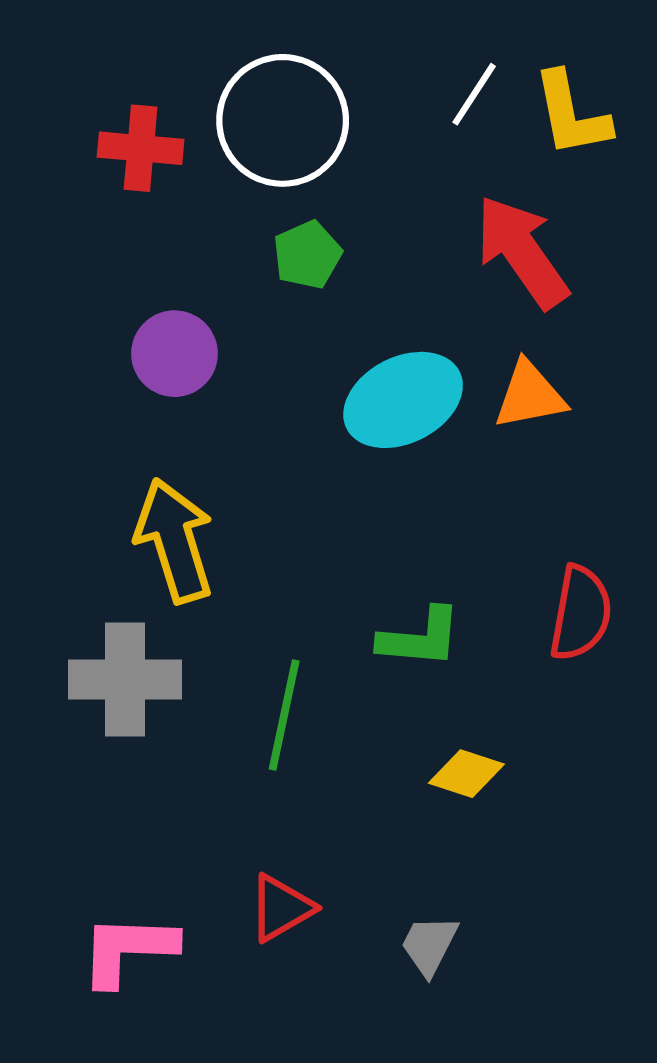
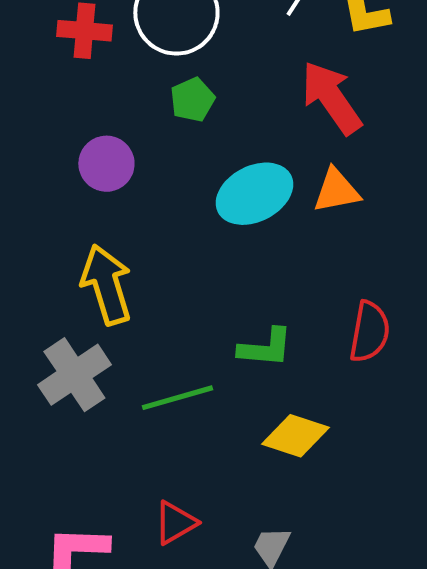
gray cross: (125, 679) -> (74, 375), turned -34
green line: (284, 715) -> (177, 398), turned 62
yellow diamond: (466, 774) -> (295, 436), size x1.4

